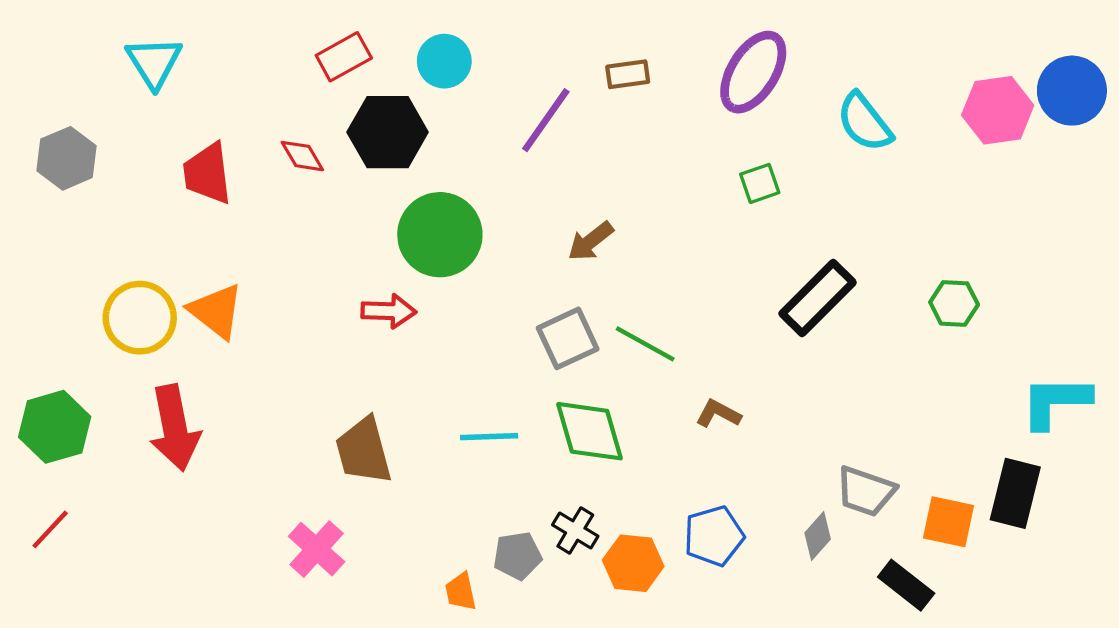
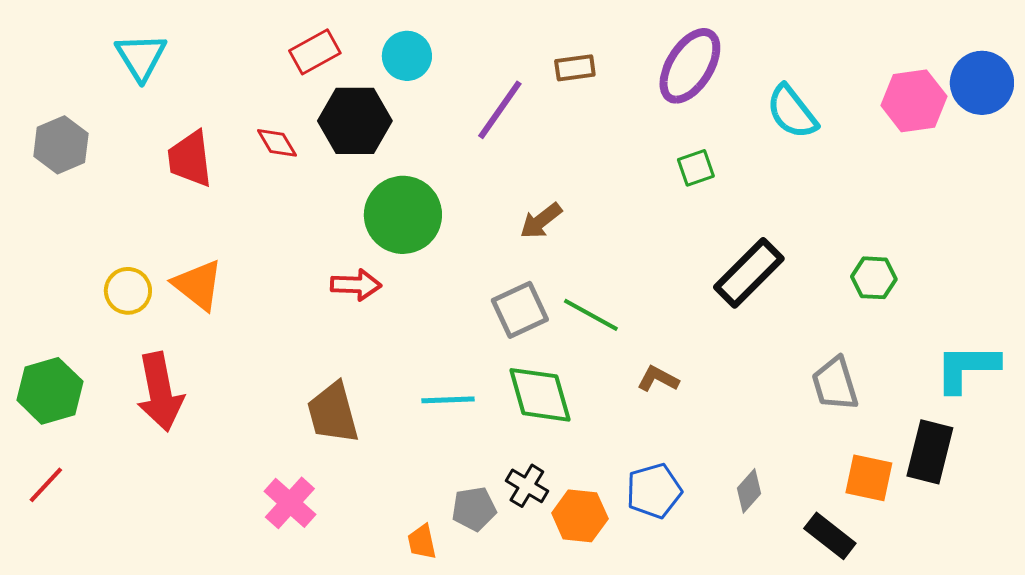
yellow circle: (140, 318) -> (128, 291), size x0.7
gray trapezoid: (866, 491) -> (835, 384), moved, turned 54

